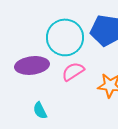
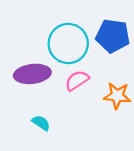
cyan semicircle: (40, 110) -> (41, 123), turned 150

